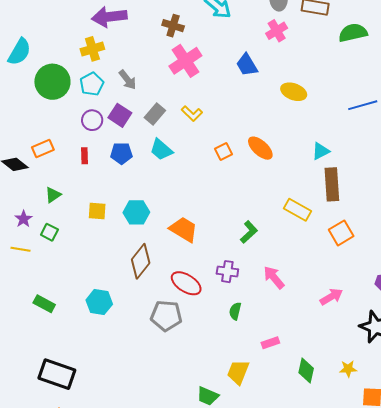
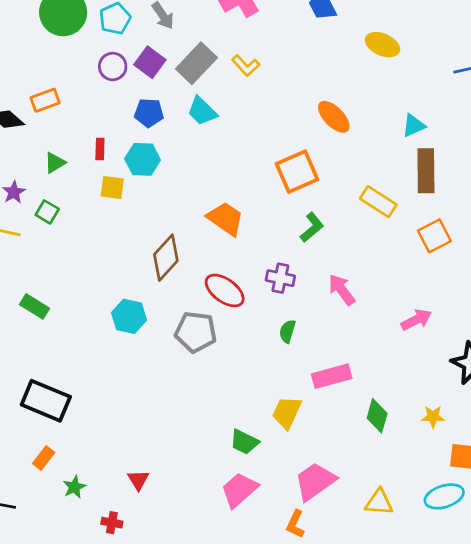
gray rectangle: (155, 114) -> (196, 63), size x1.4
orange square: (223, 152) -> (297, 172), moved, size x1.8
red rectangle: (84, 156) -> (100, 149), moved
cyan hexagon: (136, 212) -> (143, 159), moved
cyan hexagon: (99, 302) -> (129, 316), moved
pink rectangle: (270, 343) -> (332, 376), size x1.6

